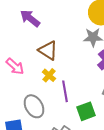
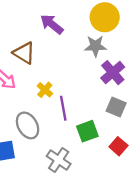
purple arrow: (30, 18) -> (52, 24), moved
brown triangle: (48, 50) -> (24, 53), moved

